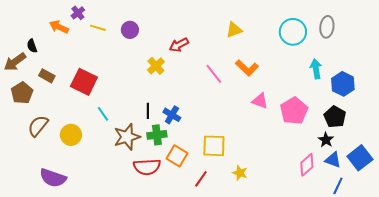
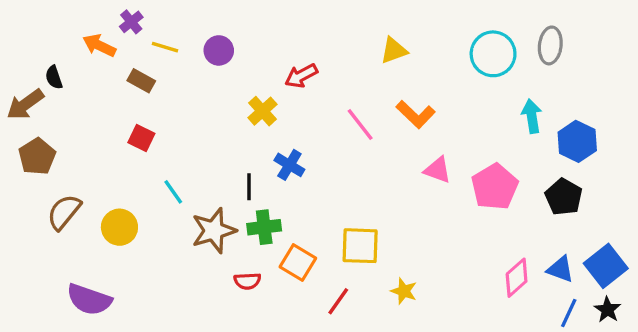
brown rectangle: (47, 76) -> (141, 81), moved
red square: (84, 82) -> (141, 138), size x0.6
blue cross: (172, 115) -> (289, 165), moved
black star: (326, 140) -> (607, 310), moved
red semicircle: (147, 167) -> (247, 281), size x0.6

